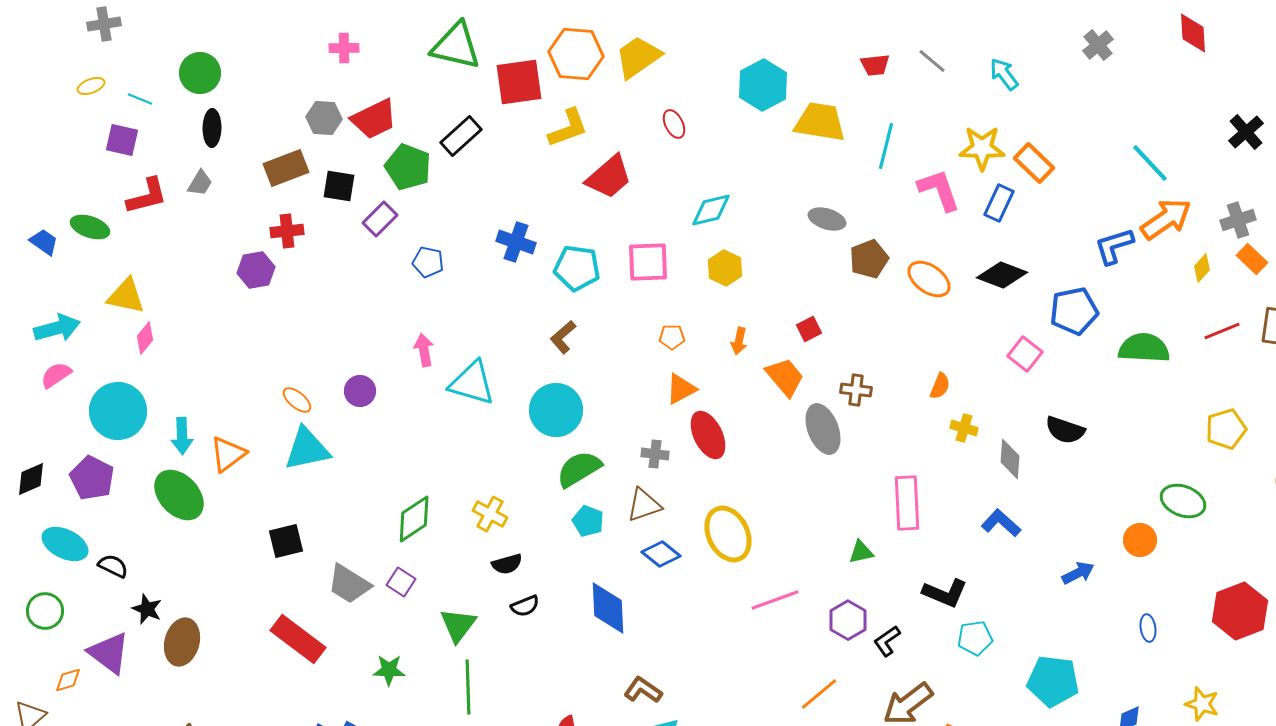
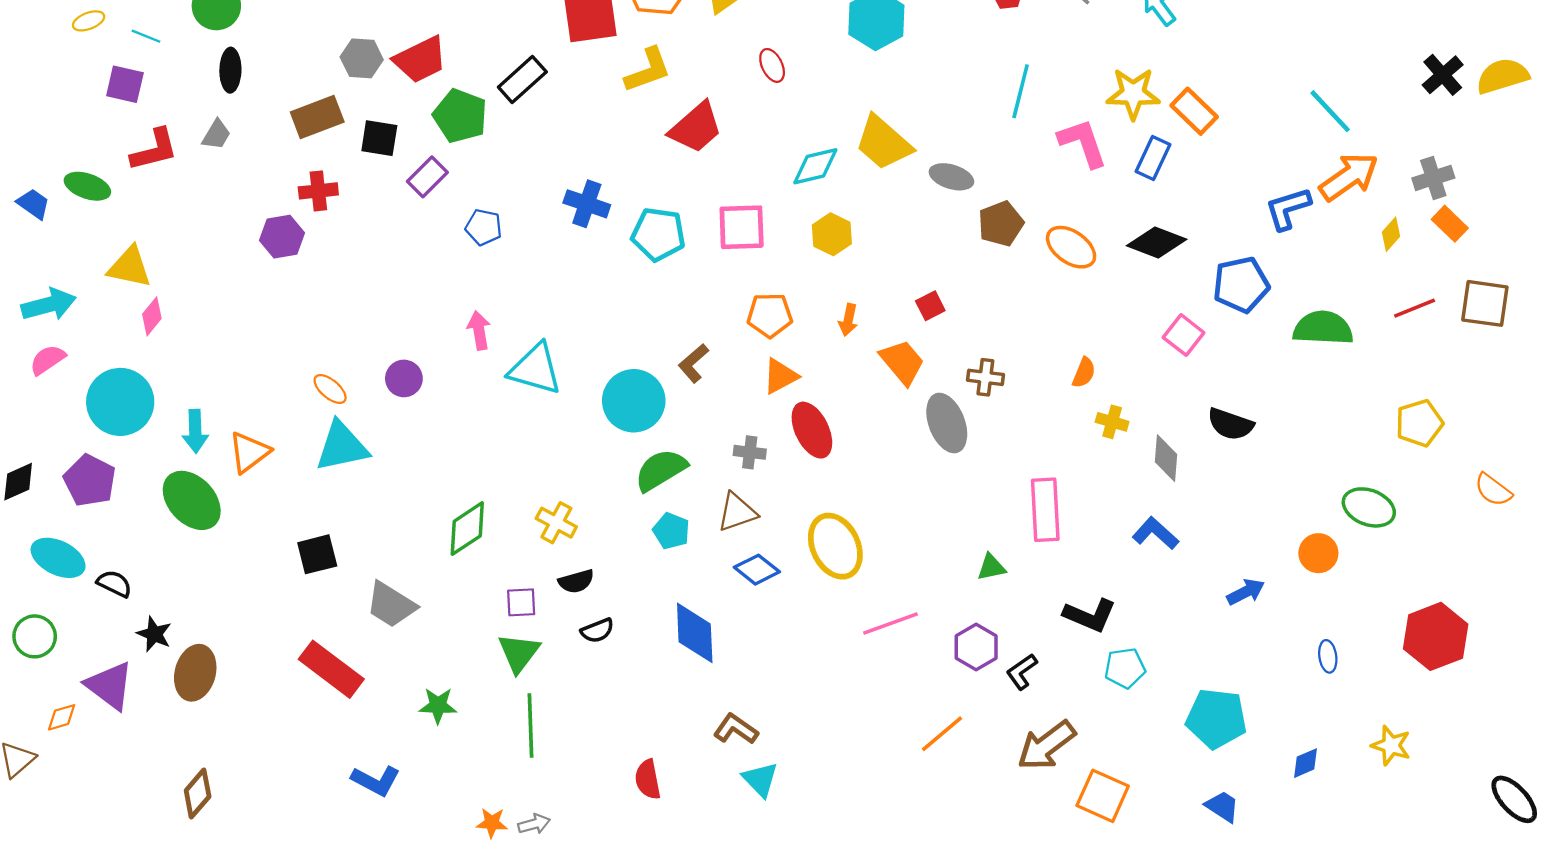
yellow trapezoid: (820, 122) -> (883, 143), moved, turned -148
brown L-shape: (563, 337) -> (694, 363), moved
orange pentagon: (672, 337) -> (770, 315), size x1.5
purple square: (401, 582) -> (521, 602), moved, turned -36

